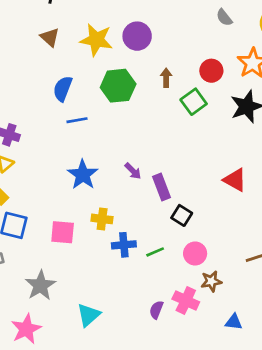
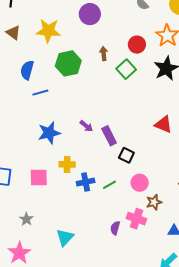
purple circle: (137, 36) -> (90, 14), moved
blue star: (83, 175) -> (49, 133), turned 30
gray star: (40, 285) -> (26, 219), size x0.6

